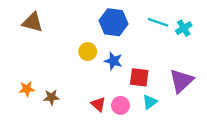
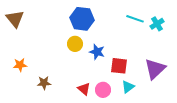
brown triangle: (33, 22) -> (15, 19), moved, turned 36
blue hexagon: (113, 22) -> (82, 19), moved
orange star: (27, 89) -> (20, 65), moved

